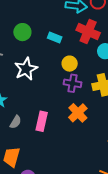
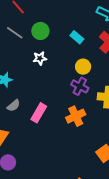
green circle: (22, 32) -> (40, 31), moved
white star: (26, 69) -> (40, 58), size x0.6

